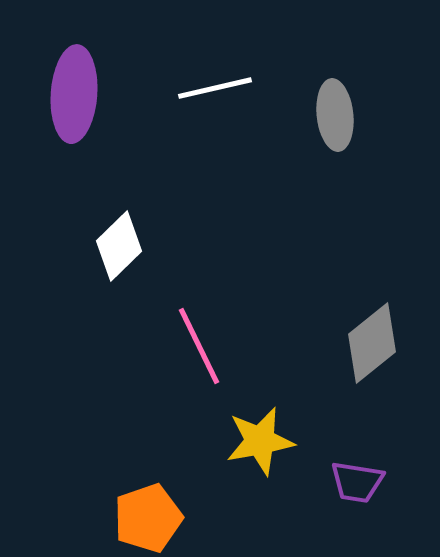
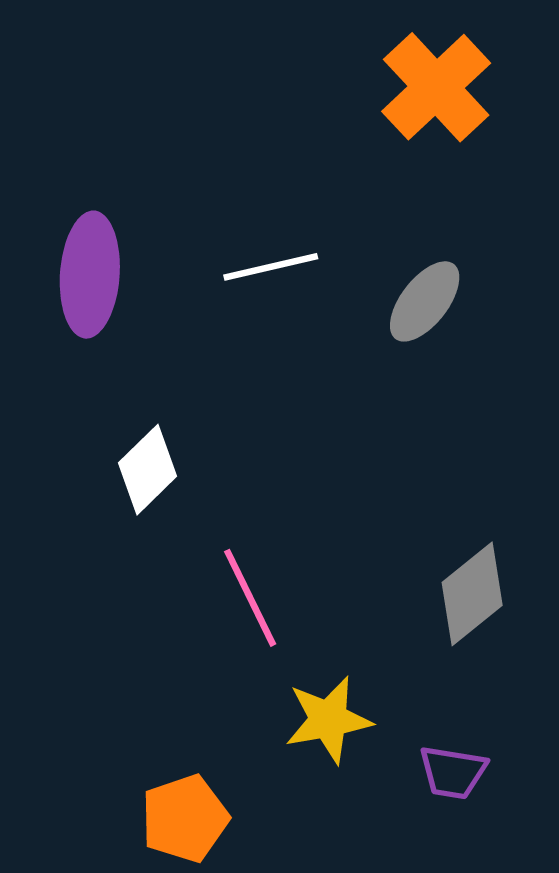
gray ellipse: (335, 115) -> (425, 301), turned 44

